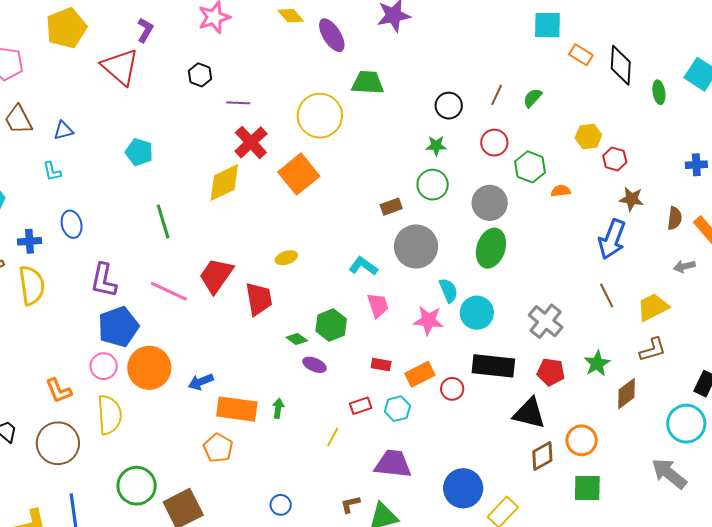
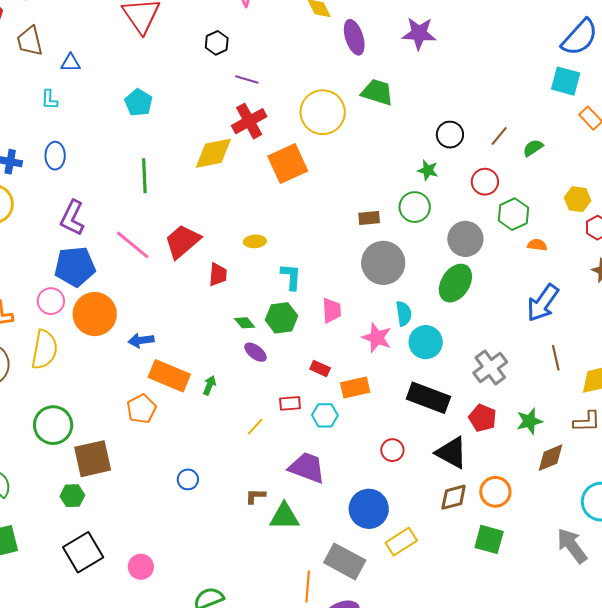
blue arrow: (612, 239) -> (543, 303), moved
cyan L-shape: (363, 266) -> (291, 277), moved, turned 44
red trapezoid: (259, 299) -> (218, 275), size x0.7
red circle: (452, 389) -> (392, 450), moved

